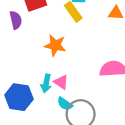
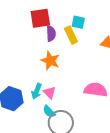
purple semicircle: (16, 20) -> (51, 34), moved

